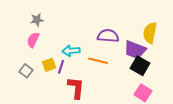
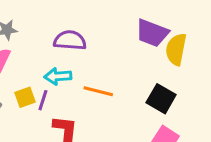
purple semicircle: (108, 36) -> (70, 40), moved
purple trapezoid: (135, 50) -> (152, 33), moved

